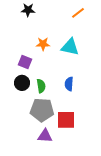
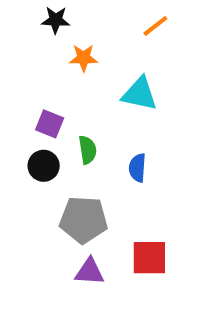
orange star: (43, 44) -> (84, 58), moved
green semicircle: (41, 86) -> (88, 150), moved
red square: (66, 120) -> (149, 258), moved

